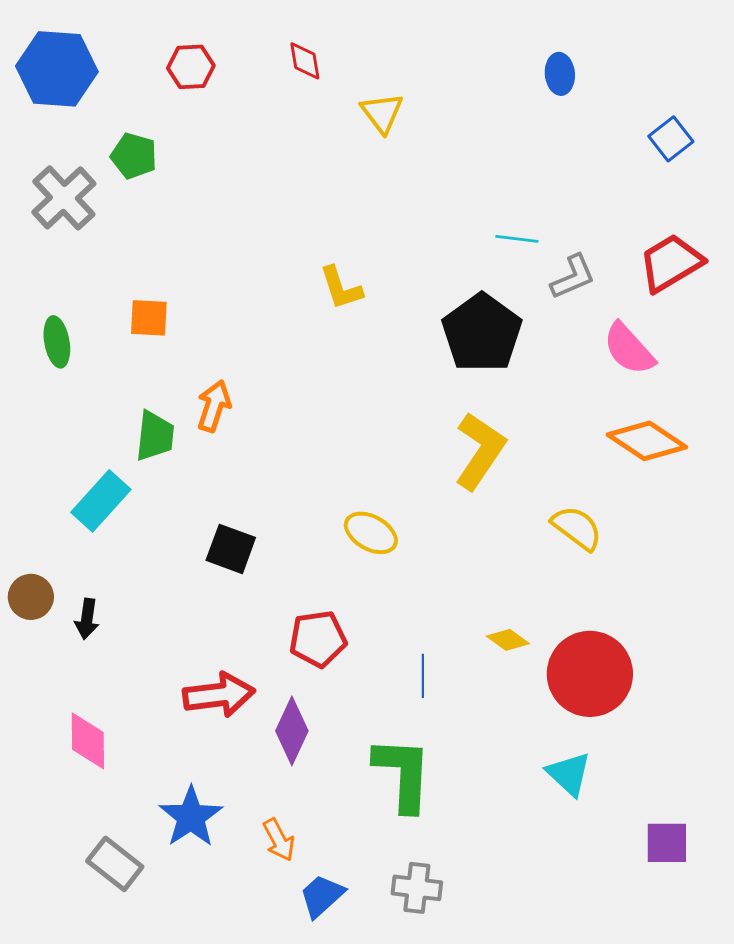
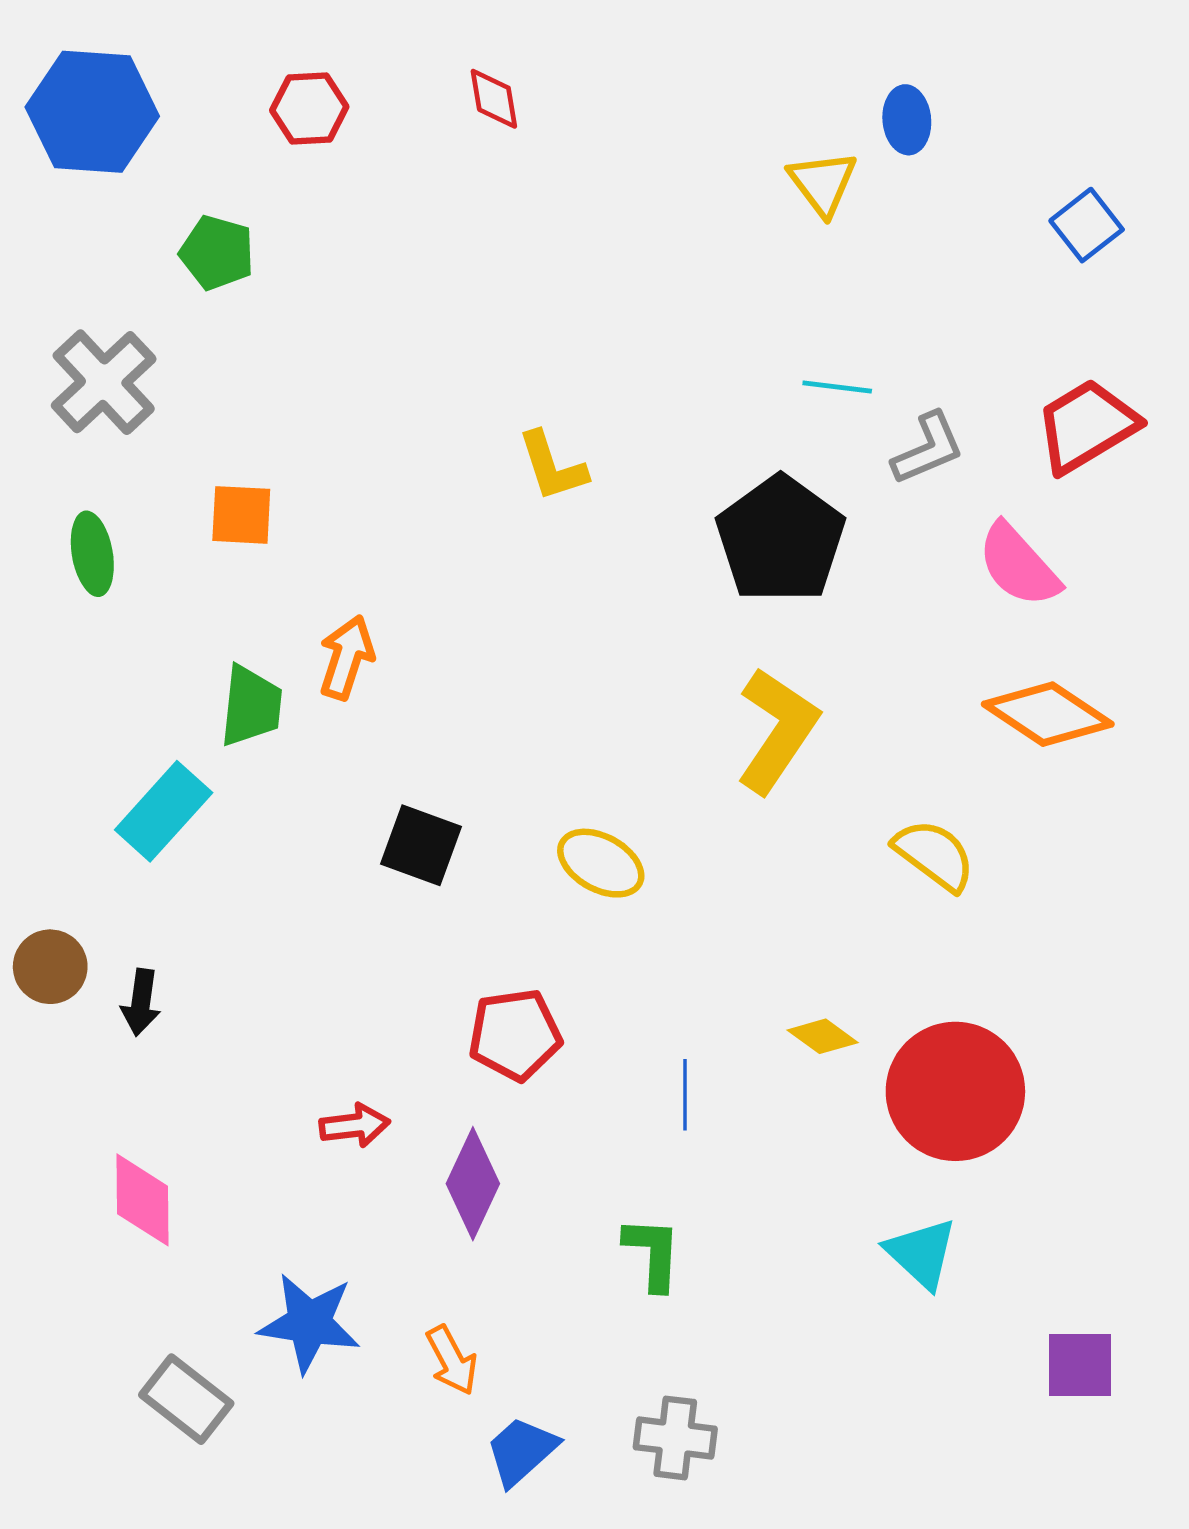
yellow triangle: (382, 113) -> (823, 183), moved
gray cross: (64, 198) -> (104, 382), moved
black square: (231, 549) -> (421, 845), moved
red arrow: (219, 695) -> (355, 1125), size x0.6
green L-shape: (403, 774) -> (653, 1253), size x0.6
blue star: (191, 817) -> (309, 1323), turned -30

